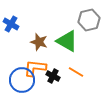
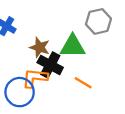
green triangle: (67, 41) -> (73, 46), turned -30
black cross: (53, 76) -> (50, 65), moved, size x1.5

